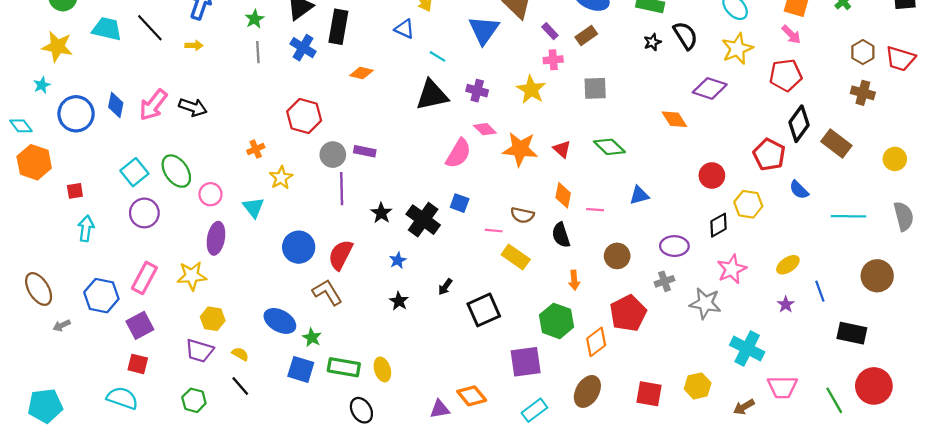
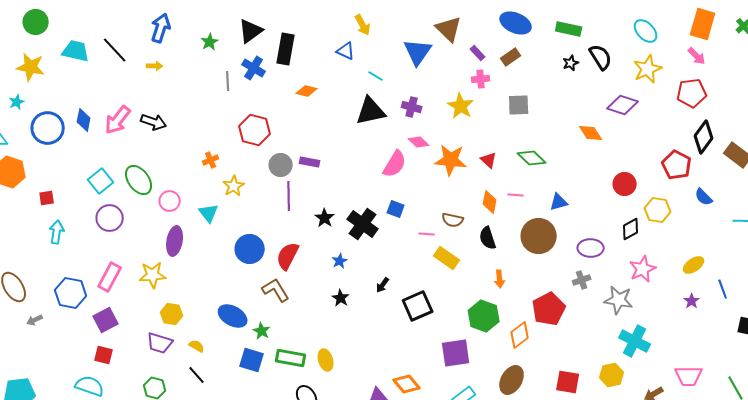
gray line: (258, 52) -> (228, 81), moved
pink line: (595, 210) -> (516, 195), moved
brown circle: (617, 256) -> (539, 236), moved, size x1.5
cyan cross: (747, 349) -> (635, 341), moved

